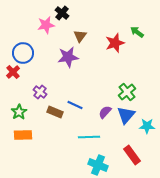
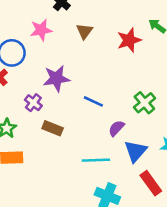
pink star: (46, 25) -> (41, 30), moved
purple star: (68, 57) -> (56, 78), moved
blue line: (75, 105) -> (93, 101), moved
blue triangle: (126, 115) -> (136, 151), moved

